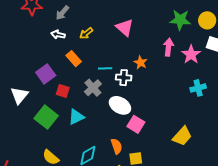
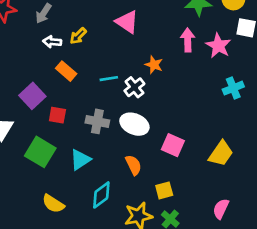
white arrow: (58, 35) -> (52, 42), moved
white cross: (124, 78) -> (134, 87), turned -35
gray cross: (93, 88) -> (97, 121), moved, turned -30
cyan triangle: (76, 117) -> (80, 160), moved
pink square: (136, 124) -> (173, 145), moved
orange semicircle: (117, 146) -> (133, 165), moved

